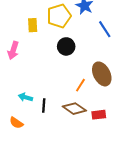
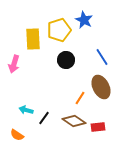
yellow rectangle: (33, 25) -> (33, 39), size x1.5
blue line: (105, 29) -> (102, 57), moved
black line: (44, 105) -> (44, 118), turned 32

